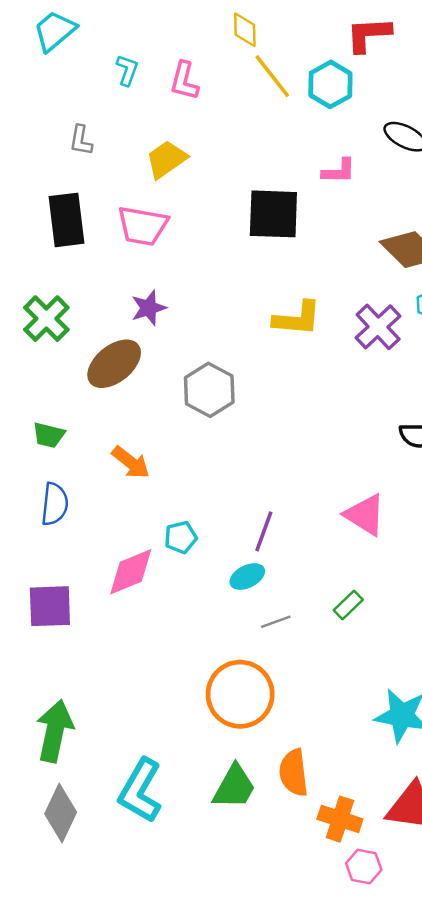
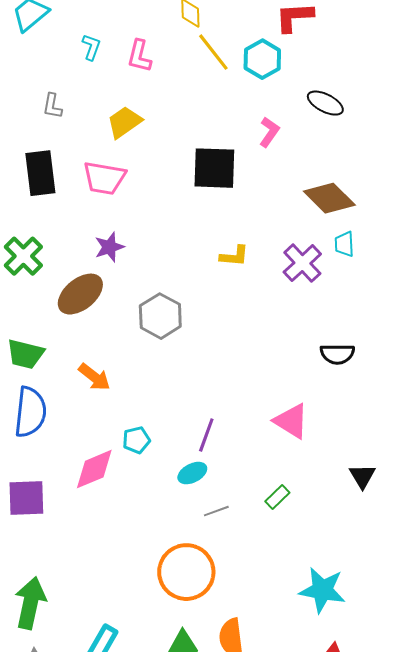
pink L-shape: (339, 171) -> (269, 132), turned -56
yellow L-shape: (297, 319) -> (234, 256), size x0.7
green trapezoid: (49, 435) -> (25, 354), size x1.4
blue semicircle: (55, 504) -> (30, 412), size x1.4

